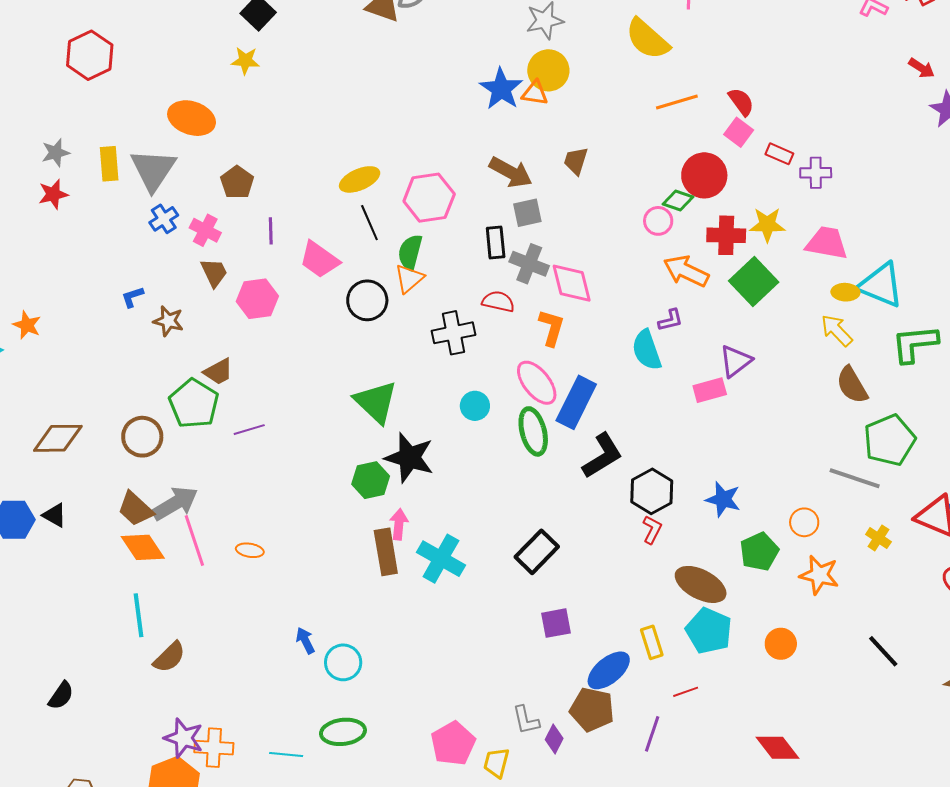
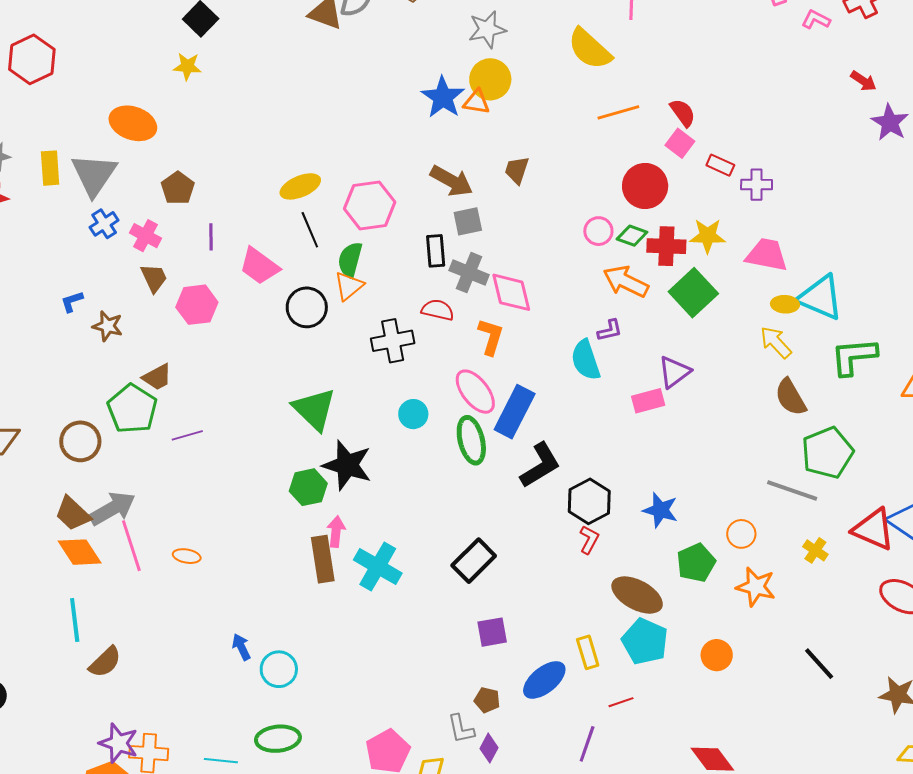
green diamond: (678, 201) -> (632, 236), moved
brown pentagon: (592, 710) -> (487, 700), moved, size x0.6

